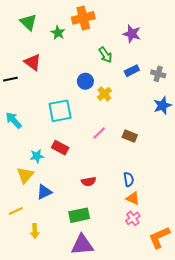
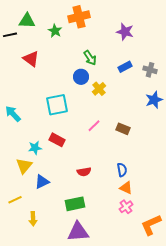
green triangle: (28, 22) -> (27, 21), turned -42
green arrow: (105, 55) -> (90, 58), moved
black line: (10, 79) -> (10, 35), moved

